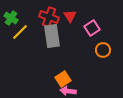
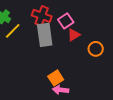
red triangle: (70, 16) -> (74, 35), moved, turned 32
pink square: (92, 28) -> (66, 21), moved

